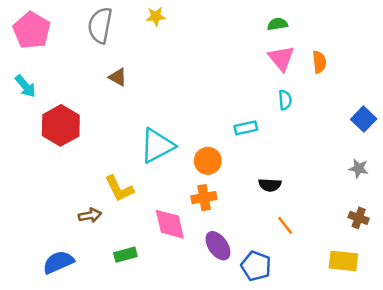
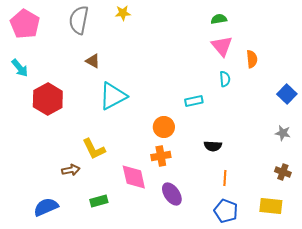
orange semicircle: (319, 62) -> (252, 59), moved
cyan triangle: (157, 146) -> (113, 96), moved
orange line: (285, 225) -> (225, 178), turned 42
blue pentagon: (256, 266) -> (226, 211), moved

